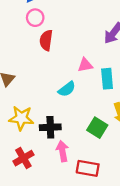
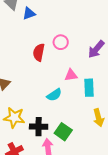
pink circle: (35, 18) -> (61, 42), moved
green square: (97, 128) -> (63, 132), moved

